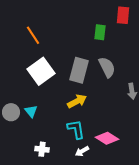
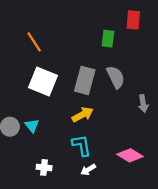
white square: (41, 71) -> (43, 82), turned -32
pink diamond: (107, 138) -> (130, 155), moved

